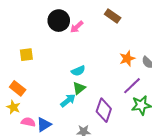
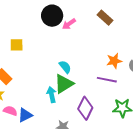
cyan semicircle: (78, 71) -> (65, 67), turned -112
purple line: (132, 86) -> (107, 80), moved, turned 48
green triangle: (79, 88) -> (64, 84), size x1.5
cyan arrow: (68, 100) -> (52, 95), turned -70

